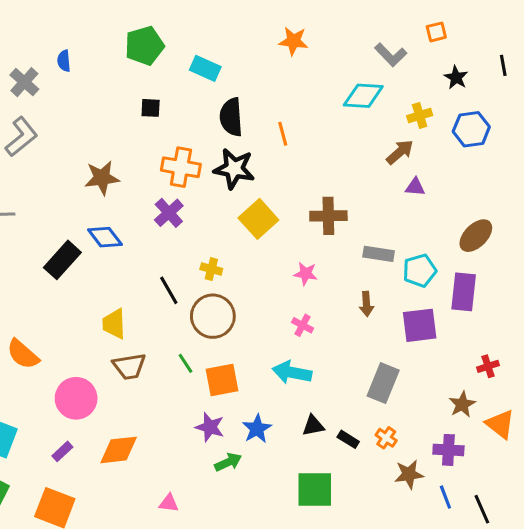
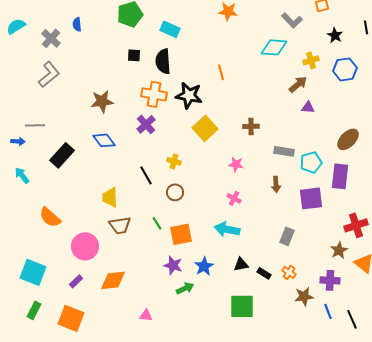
black semicircle: (231, 117) -> (163, 61), moved
brown cross: (328, 216) -> (251, 126), size x0.7
black rectangle: (62, 260) -> (62, 155), moved
brown circle: (213, 316) -> (175, 192), size x0.6
red cross: (488, 366) -> (356, 225), size x1.6
gray rectangle: (383, 383) -> (287, 236), size x0.7

